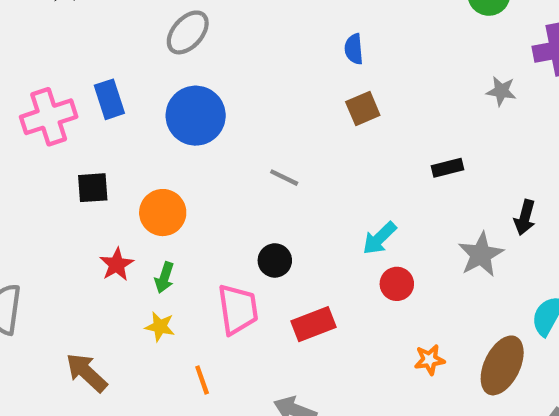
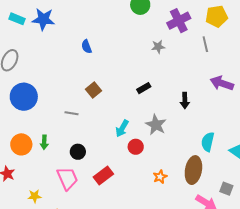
brown square: (363, 109) -> (94, 90), moved
gray star: (481, 255) -> (156, 125), moved
green arrow: (164, 278) -> (44, 142), moved

